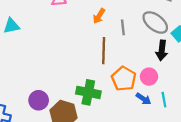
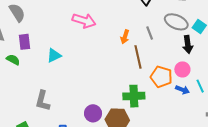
orange arrow: (99, 16) -> (125, 37), moved

